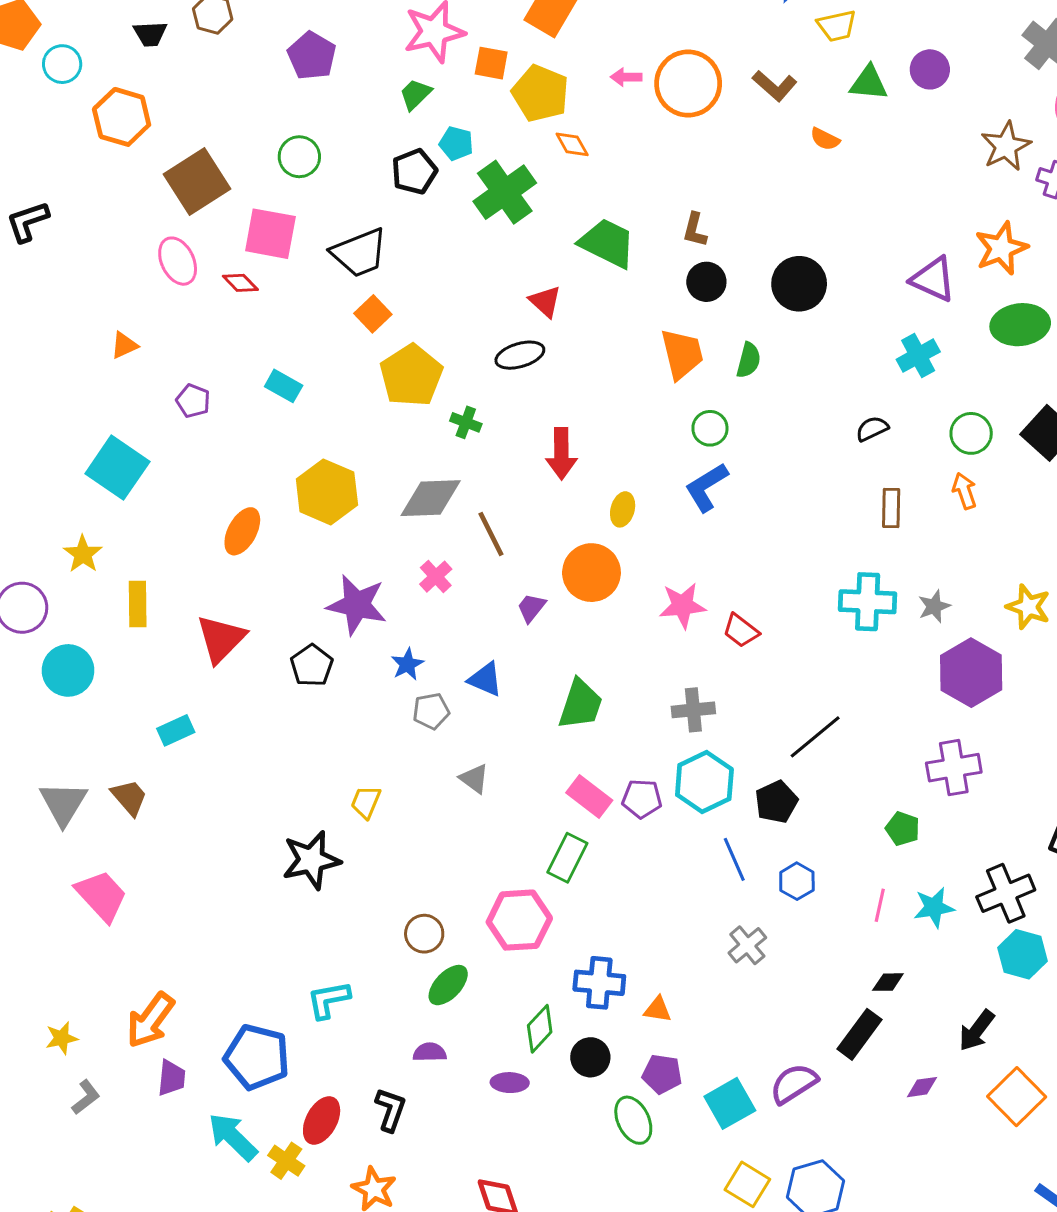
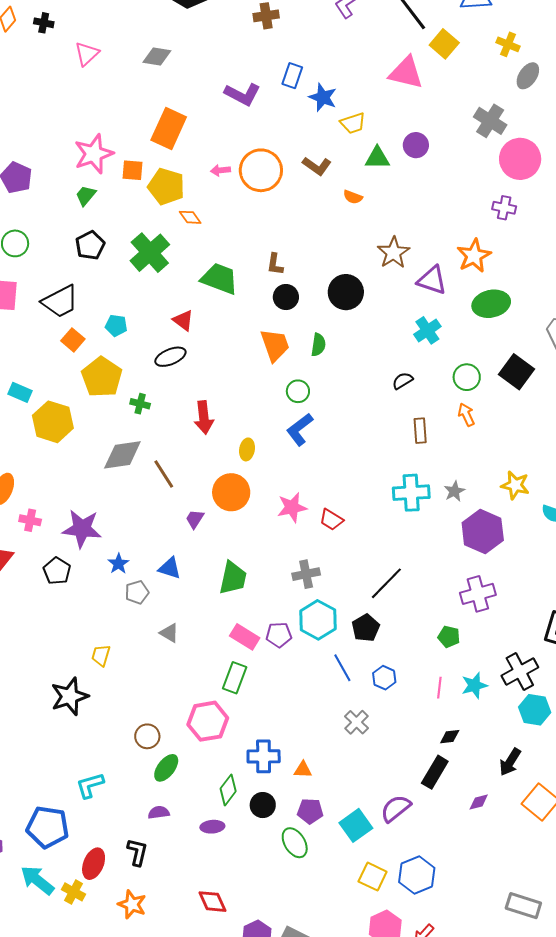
cyan pentagon: (456, 143) -> (116, 325), moved
brown star: (1006, 146) -> (394, 253), moved
yellow hexagon: (327, 492) -> (53, 422), moved
pink cross: (436, 577) -> (30, 520), moved, turned -30

